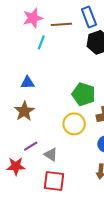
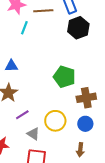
yellow circle: (74, 124) -> (55, 121), moved
purple line: (31, 146) -> (22, 115), moved

